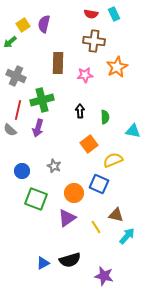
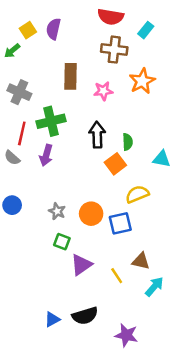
red semicircle: (91, 14) -> (111, 17), size x1.5
cyan rectangle: (114, 14) -> (146, 30), moved, turned 64
black arrow: (80, 111) -> (97, 135), size x1.5
orange square: (89, 144) -> (115, 164), moved
gray star: (54, 166) -> (57, 211), moved
blue circle: (22, 171) -> (12, 205), moved
blue square: (99, 184) -> (120, 223), turned -36
orange circle: (74, 193) -> (91, 214), moved
green square: (36, 199) -> (62, 242), moved, size x0.6

